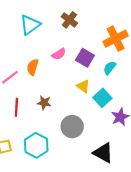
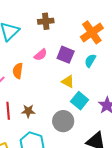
brown cross: (69, 20) -> (46, 21), turned -35
cyan square: (102, 98) -> (80, 101), moved
brown star: (44, 103) -> (28, 111), moved

